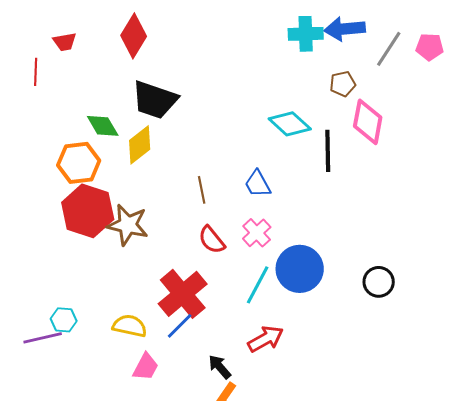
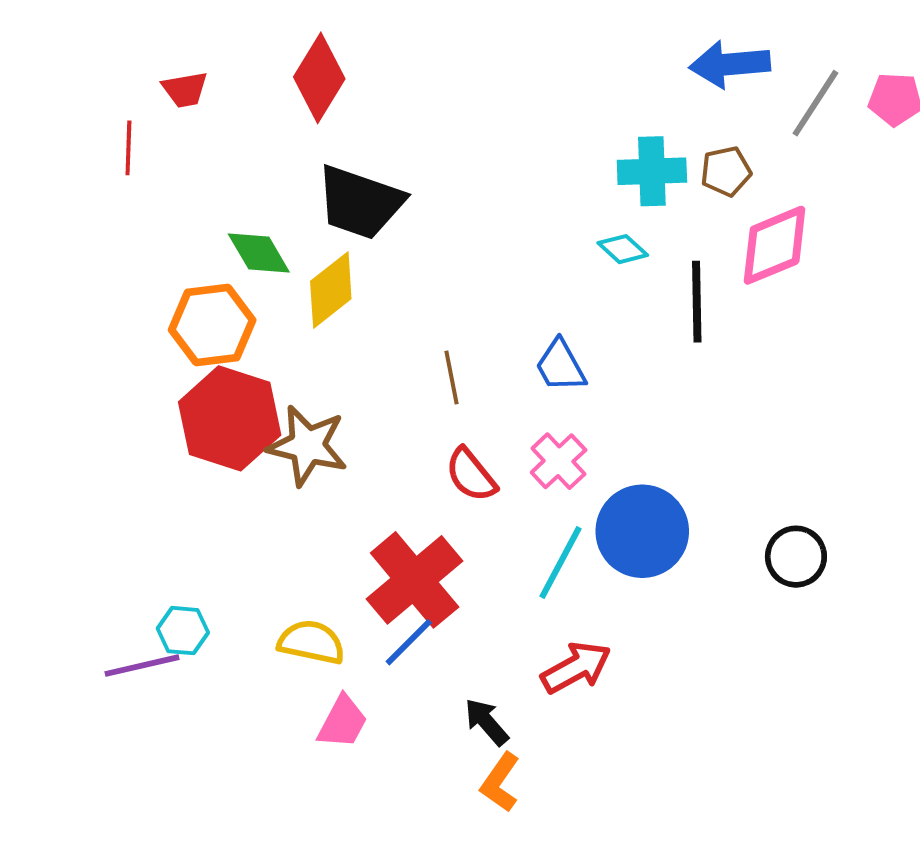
cyan cross: (306, 34) -> (652, 171), moved
pink diamond: (368, 122) -> (775, 245), turned 57
cyan diamond: (290, 124) -> (623, 249), size x0.6

